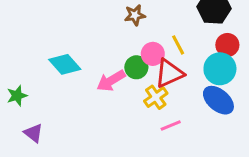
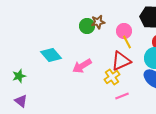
pink circle: (153, 54) -> (124, 31), moved
green circle: (136, 67) -> (87, 26), moved
purple triangle: (33, 133) -> (21, 101), moved

